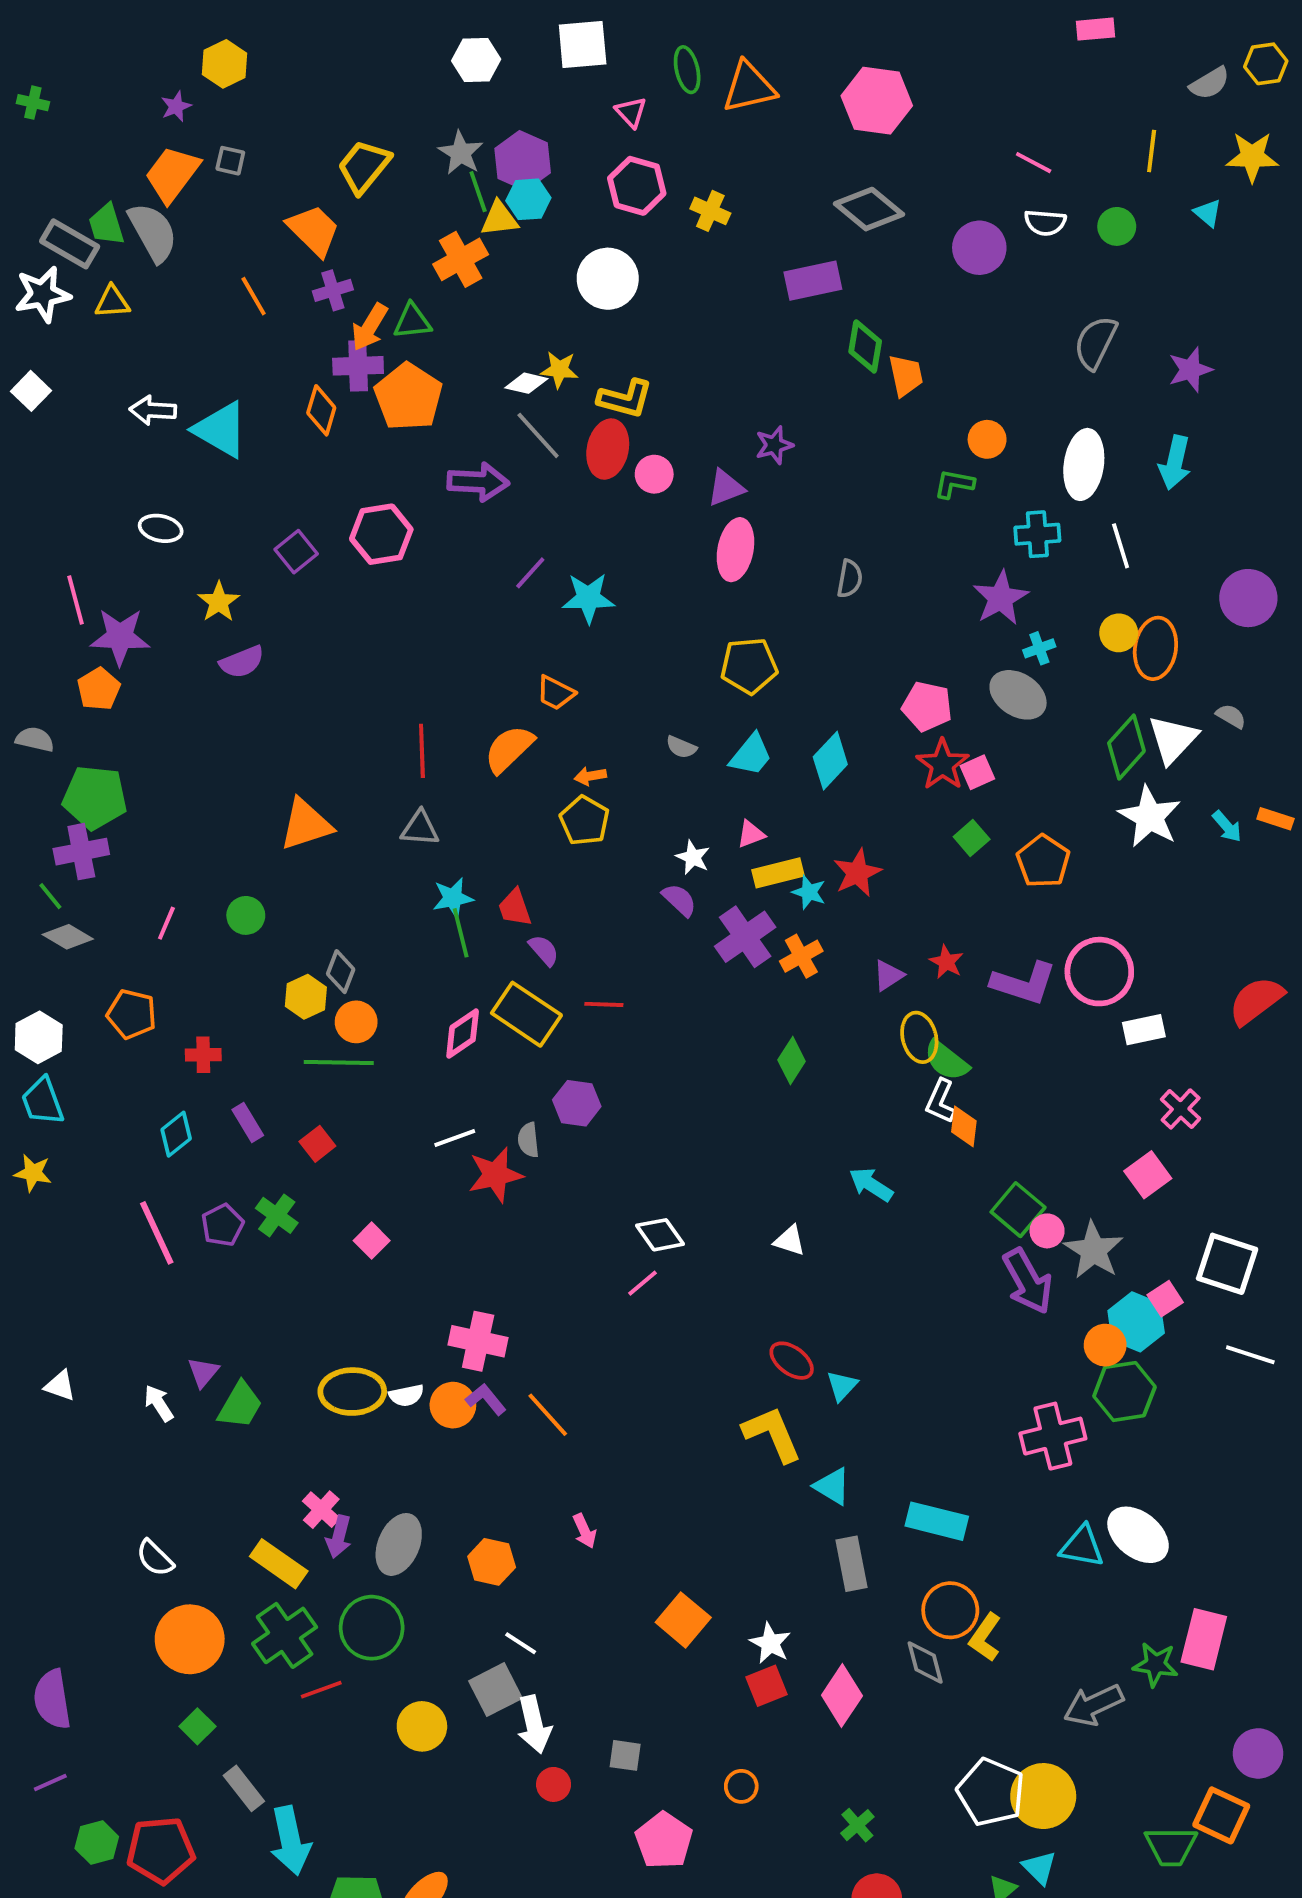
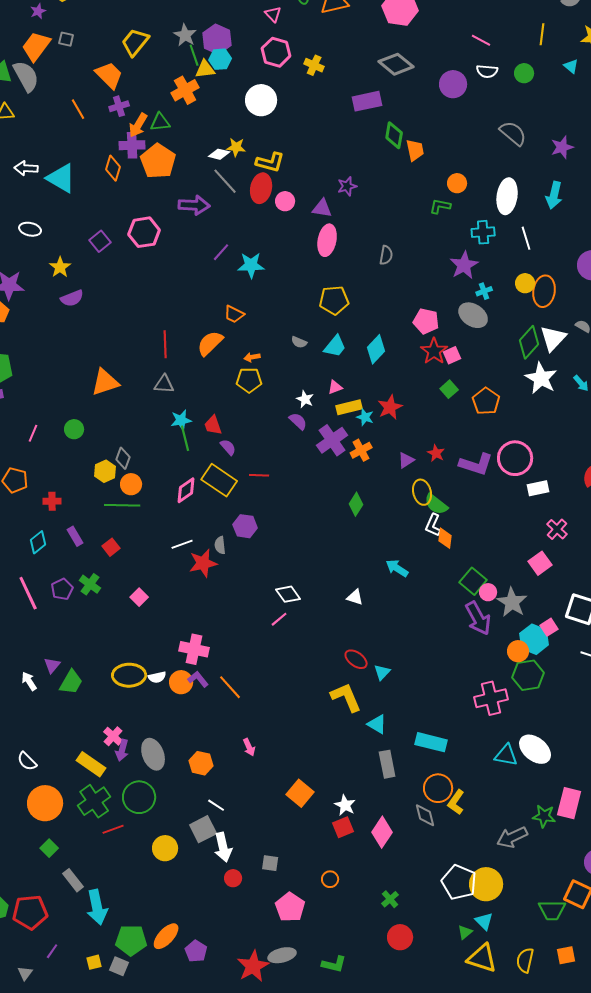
gray semicircle: (1095, 343) -> (513, 133), turned 104
purple triangle: (726, 488) -> (322, 208), turned 30
yellow pentagon: (584, 821) -> (249, 380), turned -30
gray ellipse: (399, 1544) -> (153, 754), turned -44

